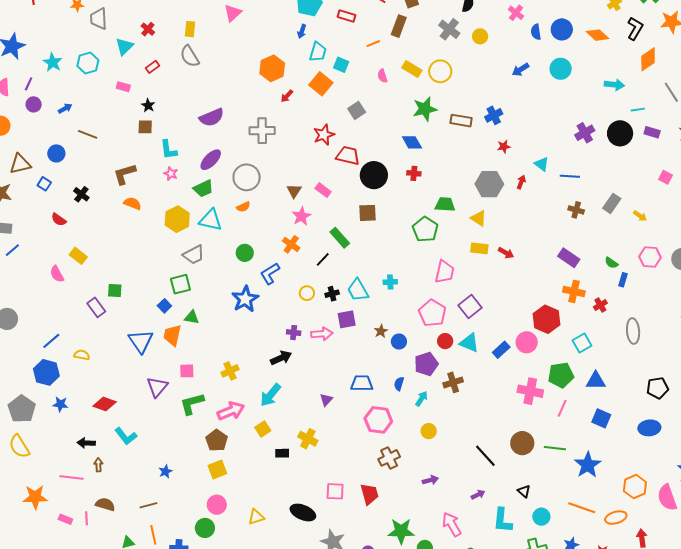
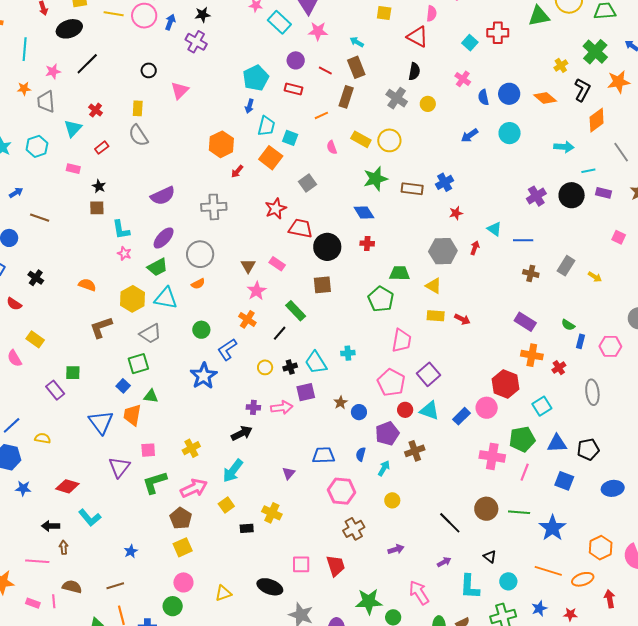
brown L-shape: (125, 174) -> (101, 327), moved
pink hexagon: (650, 257) -> (610, 346), moved
black pentagon: (658, 388) -> (588, 449), moved

